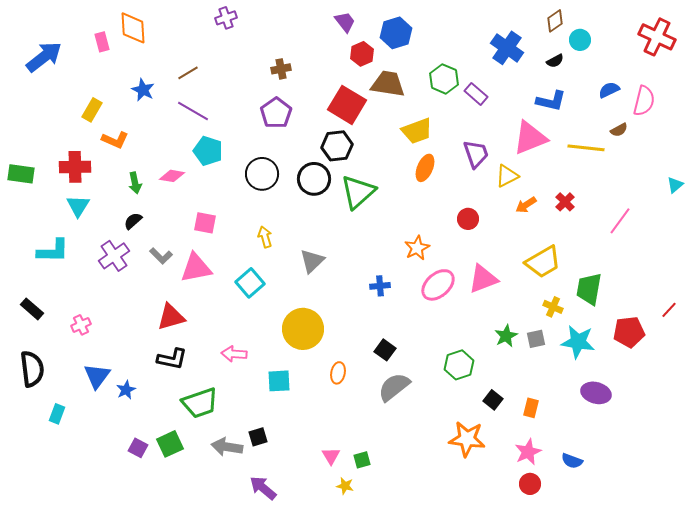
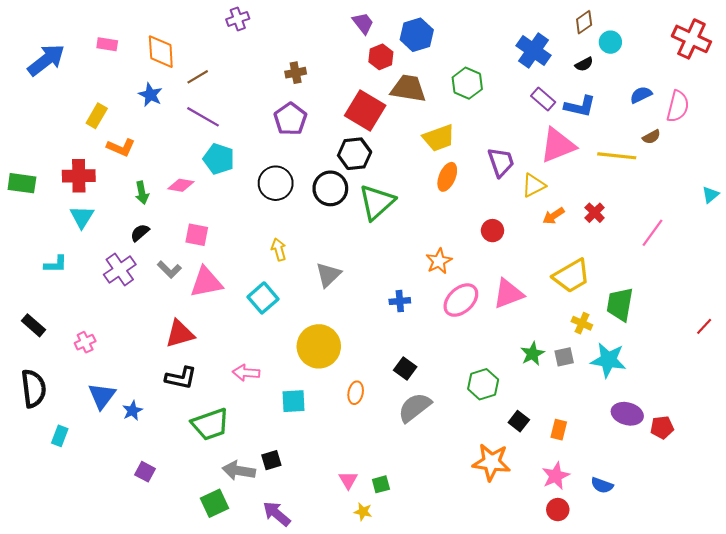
orange diamond: (133, 28) -> (161, 52), moved
pink rectangle: (102, 42) -> (107, 44), turned -66
purple rectangle: (476, 94) -> (543, 99), moved
pink square: (205, 223) -> (197, 235), moved
cyan L-shape: (53, 251) -> (56, 264), size x0.7
red pentagon: (629, 332) -> (662, 427), moved, size x0.7
green square: (170, 444) -> (215, 503), moved

